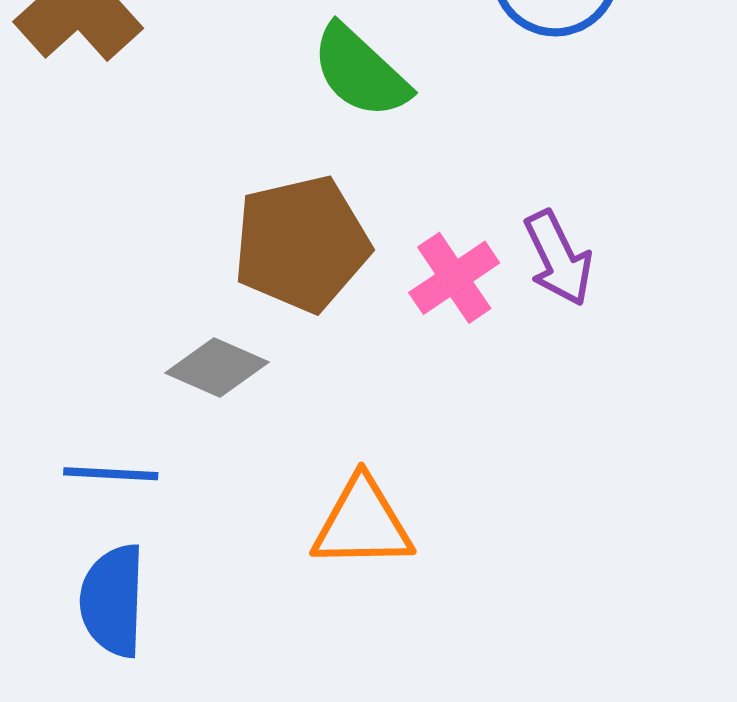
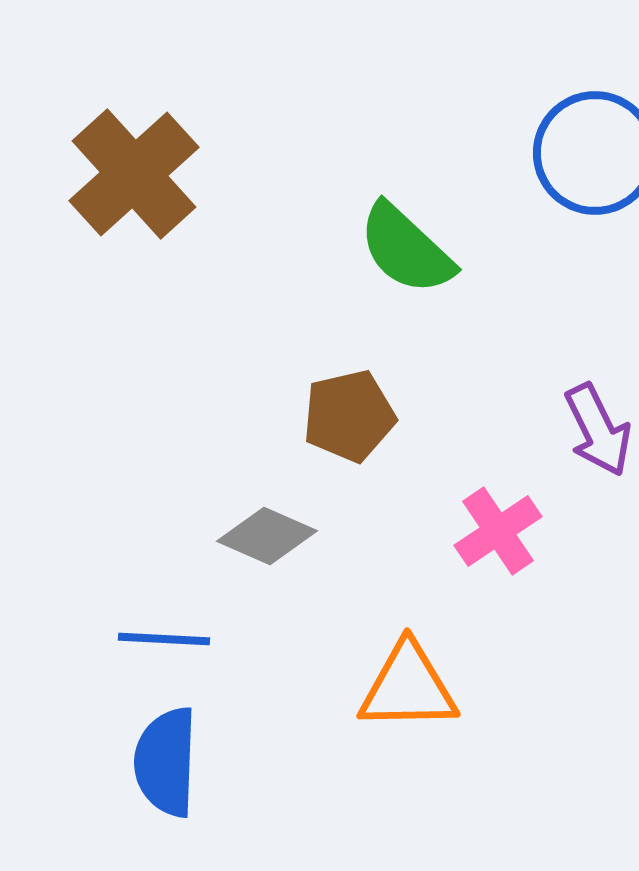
brown pentagon: (302, 244) -> (349, 416), size x0.7
pink cross: (454, 278) -> (498, 531), moved

